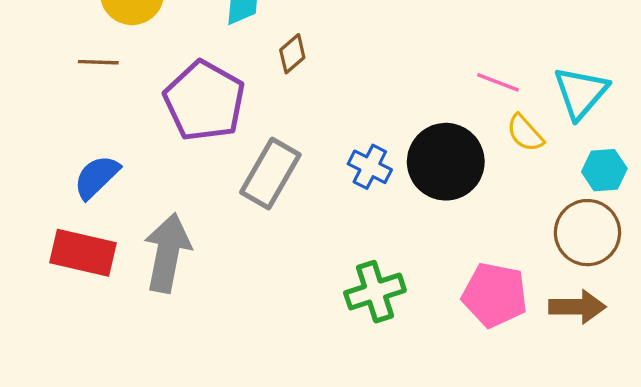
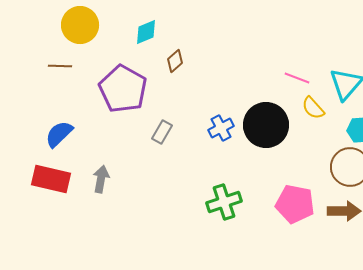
blue cross: (370, 167) -> (221, 128), turned 35
gray rectangle: (270, 174) -> (162, 132), size x0.6
gray arrow: (167, 253) -> (101, 179), size x0.6

